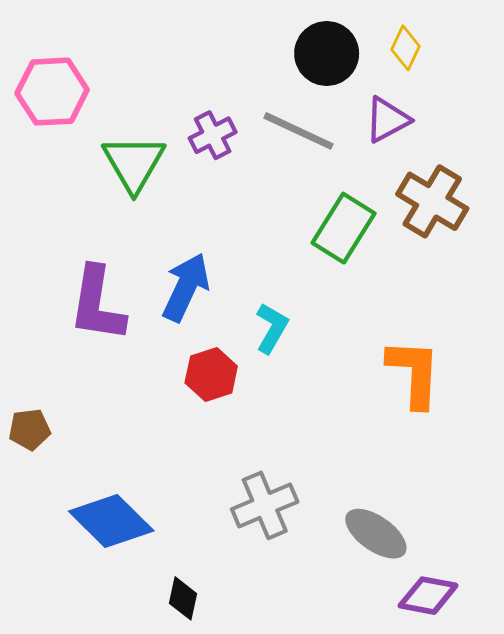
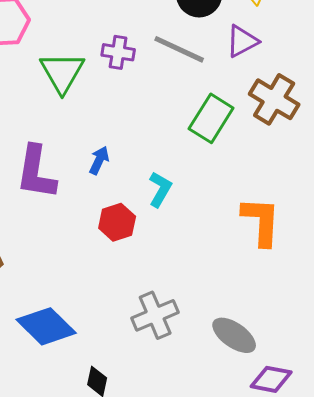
purple cross: (213, 135) -> (118, 52), turned 36
blue arrow: (186, 287) -> (99, 160), size x0.6

